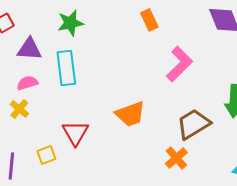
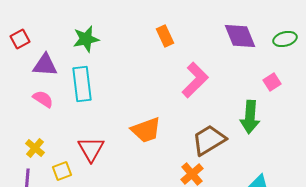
pink semicircle: (27, 83) -> (43, 99), turned 50
yellow cross: (19, 109) -> (35, 148), moved

